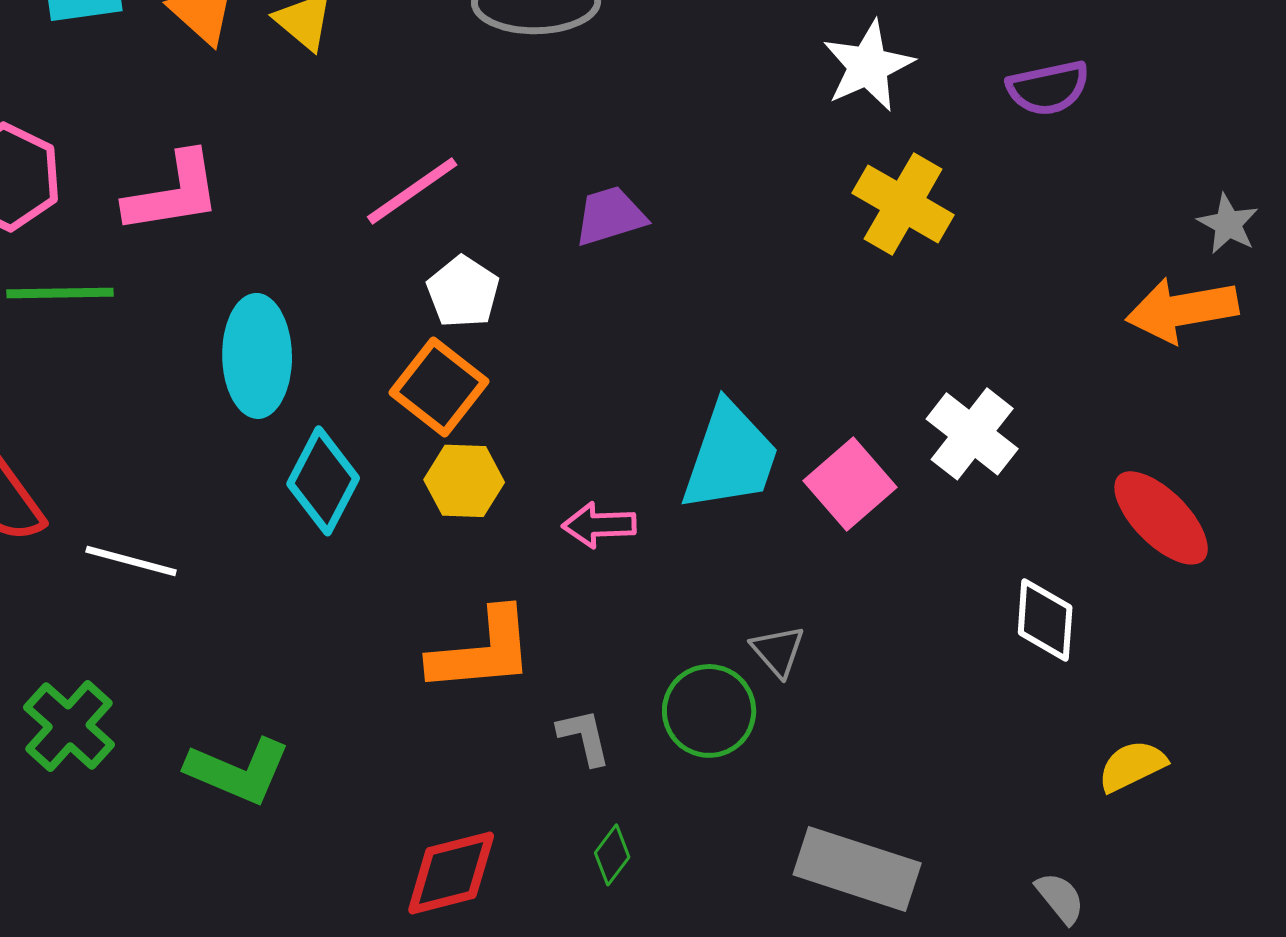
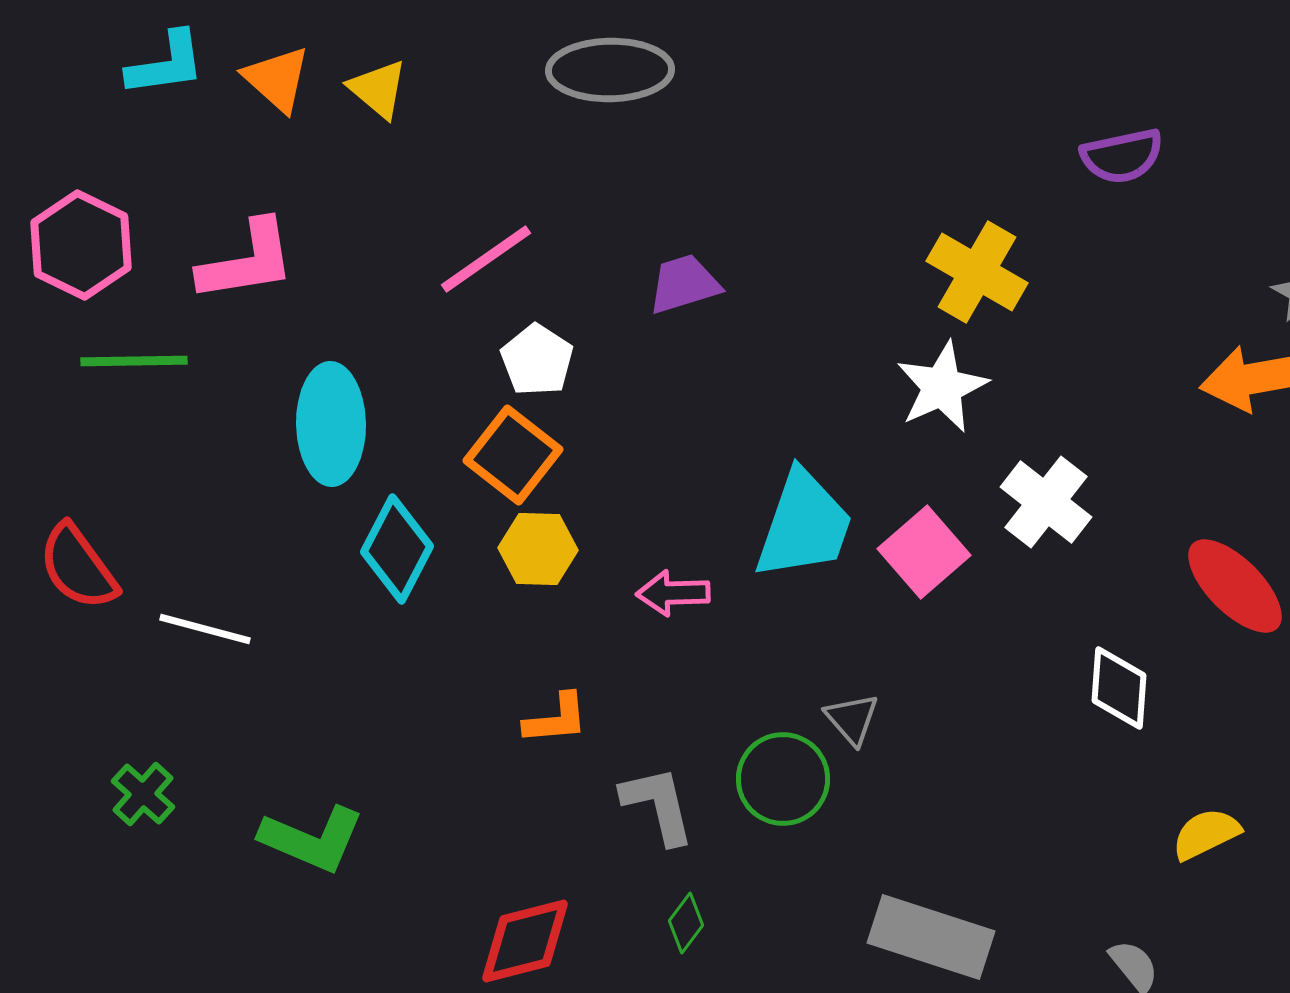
white star: (868, 66) -> (942, 387), moved
orange L-shape: (482, 651) -> (556, 719), size x0.6
green cross: (69, 726) -> (143, 794), size x0.7
gray L-shape: (584, 737) -> (658, 805), size x1.4

